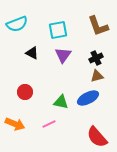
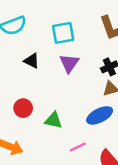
green triangle: (61, 102) -> (53, 120), moved
pink line: (49, 124) -> (78, 147), moved

